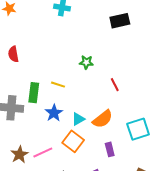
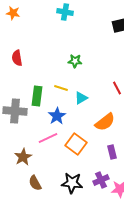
green star: (86, 62) -> (75, 61), moved
cyan triangle: (78, 119) -> (81, 98), moved
pink line: (43, 152) -> (48, 138), moved

